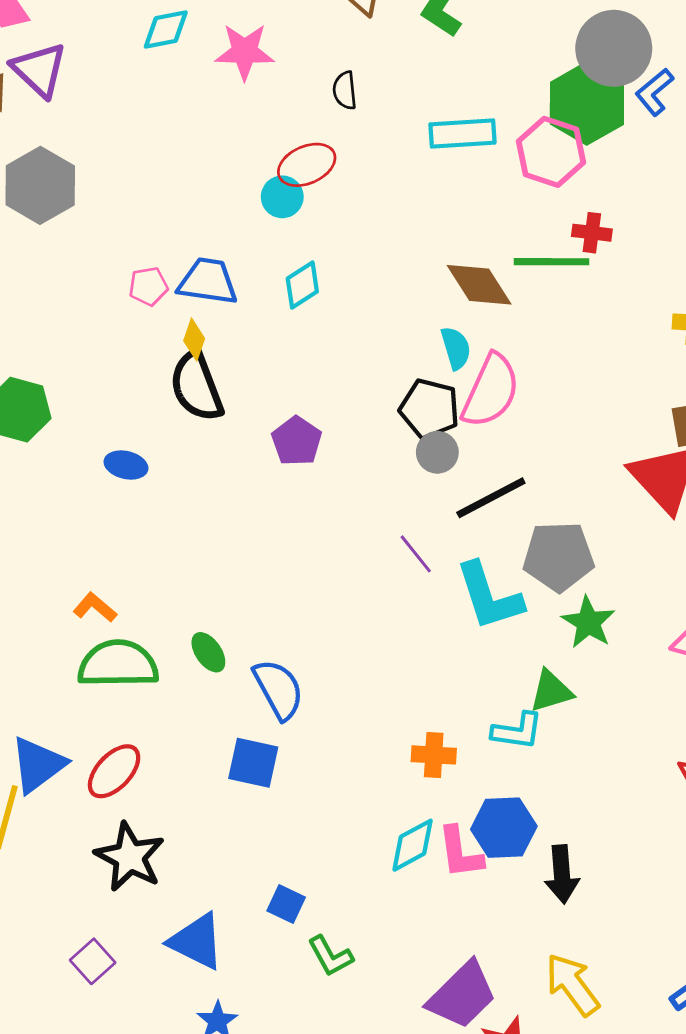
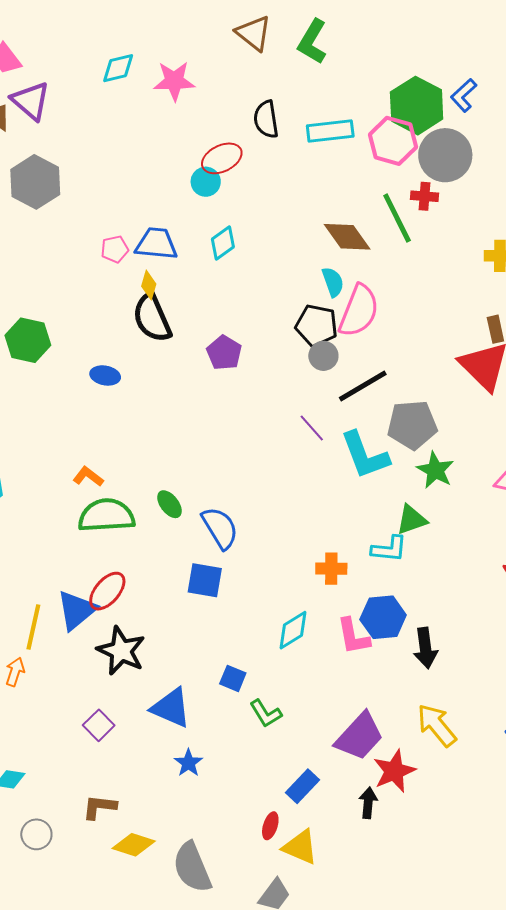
gray circle: (614, 48) -> (445, 155), moved
black semicircle: (345, 90) -> (266, 119), moved, size x1.4
green line: (551, 262) -> (397, 218), turned 66
blue triangle: (38, 765) -> (77, 610), moved
cyan diamond: (413, 845) -> (293, 630), moved

